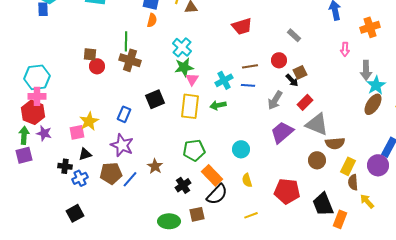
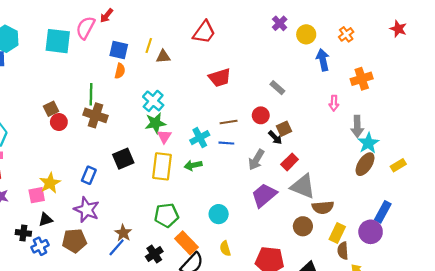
brown square: (90, 54) -> (51, 109), turned -32
blue line: (130, 179) -> (117, 247), moved

